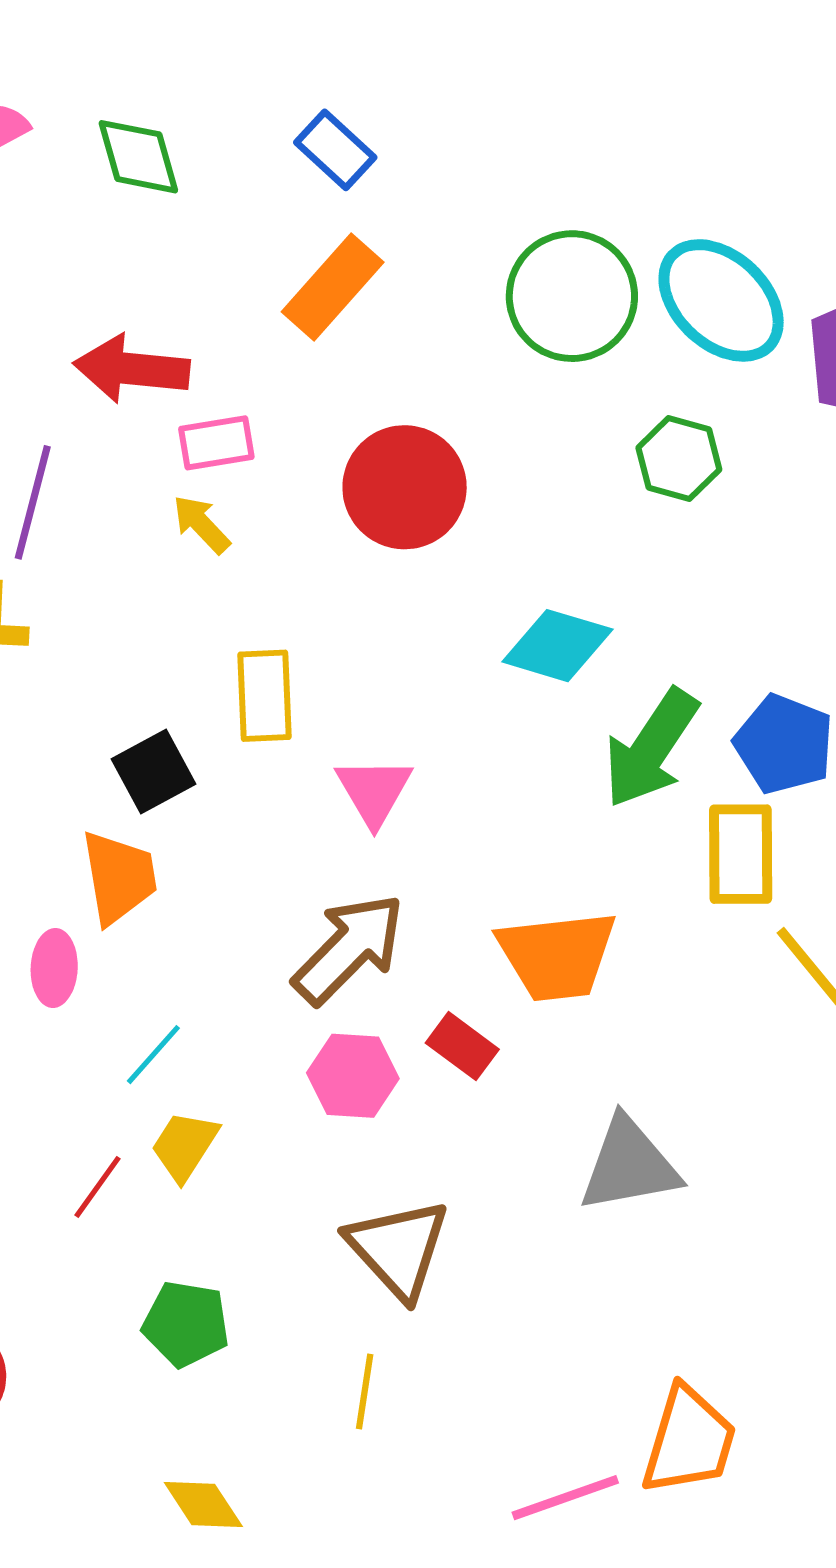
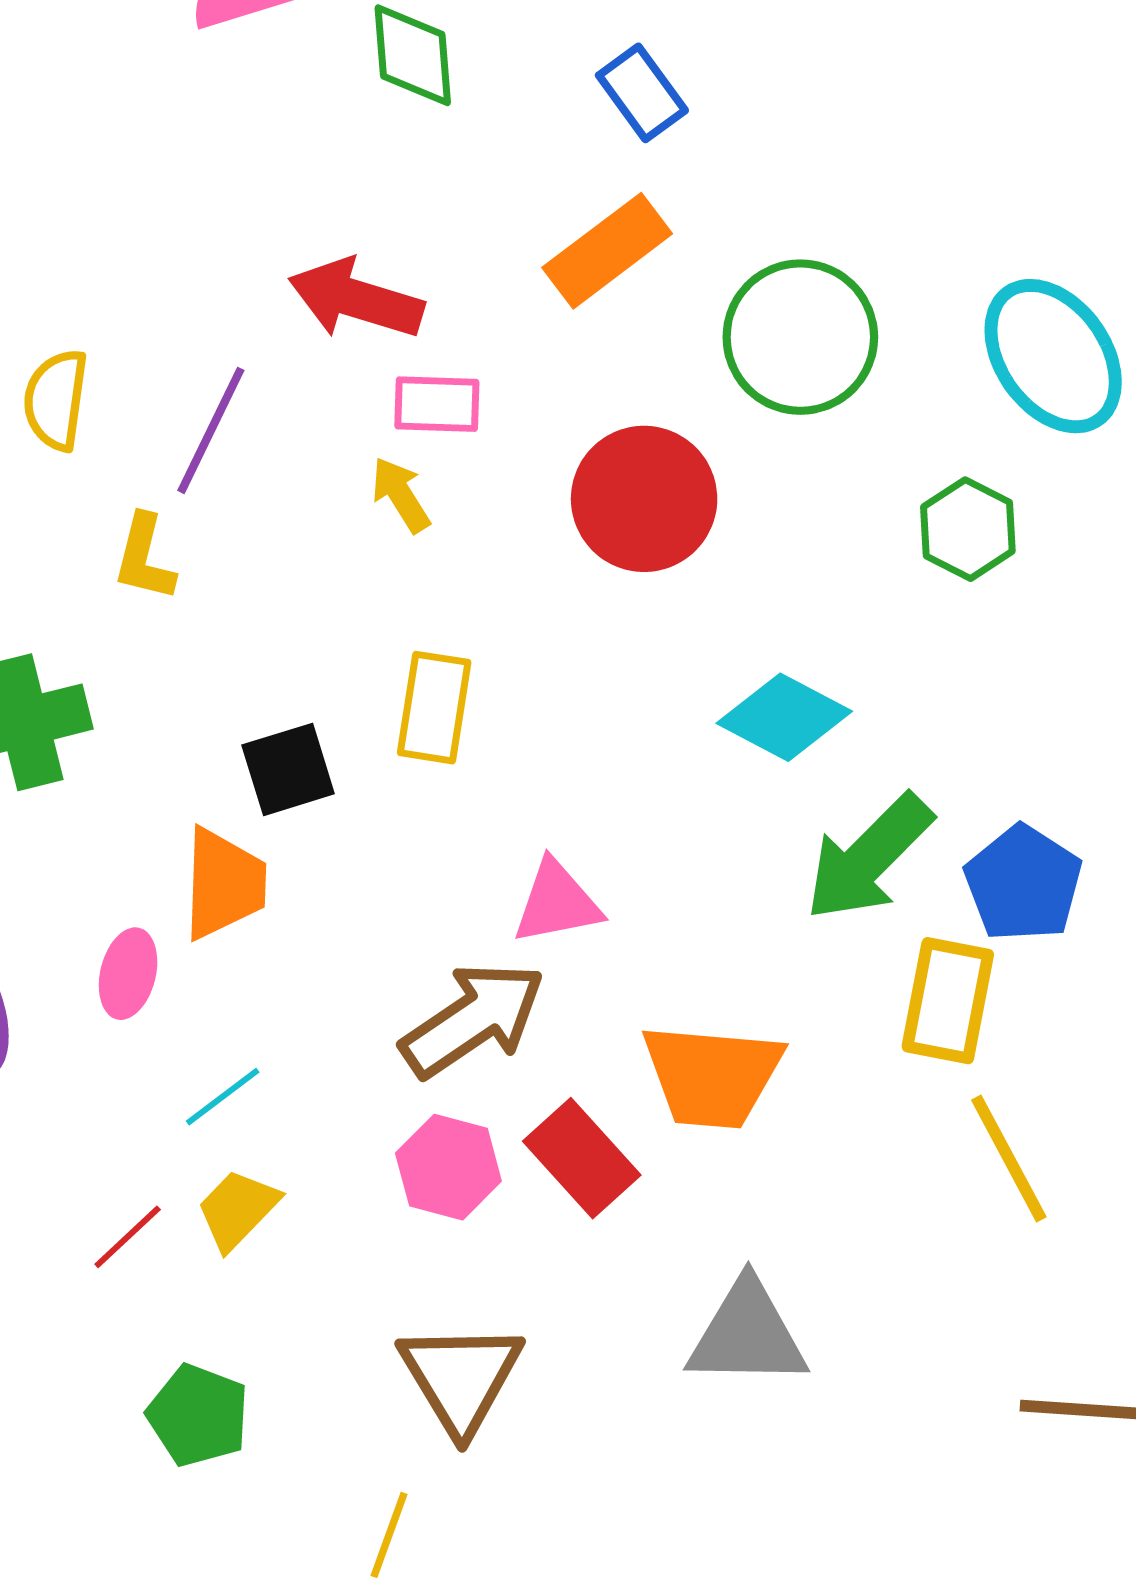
green circle: (572, 296) -> (800, 337), moved
pink triangle: (374, 791) -> (557, 902), moved, turned 38
red rectangle: (462, 1046) -> (582, 1158), size x1.4

